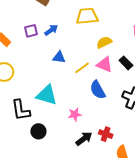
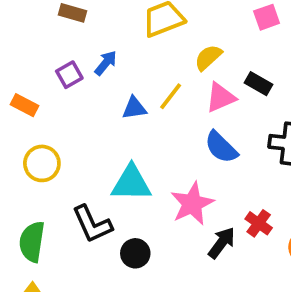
pink triangle: (105, 64) -> (221, 98), turned -30
yellow line: (82, 68) -> (171, 96), moved
pink star: (75, 114) -> (192, 204), size x1.6
red cross: (106, 134) -> (259, 223), turned 32

